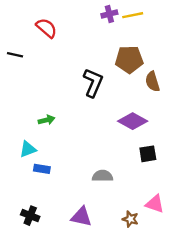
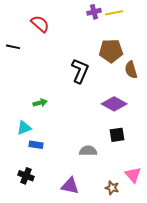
black square: (148, 154) -> (117, 135), moved
pink triangle: (155, 204) -> (133, 175), turned 30
black cross: (30, 216) -> (26, 176), moved

